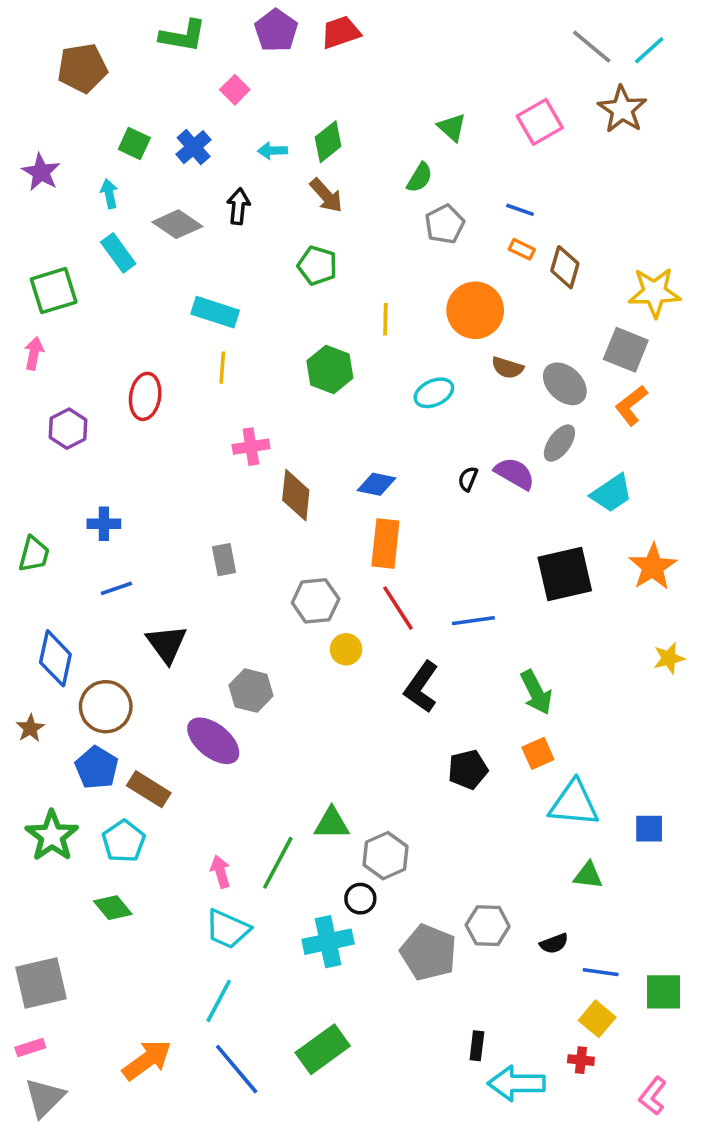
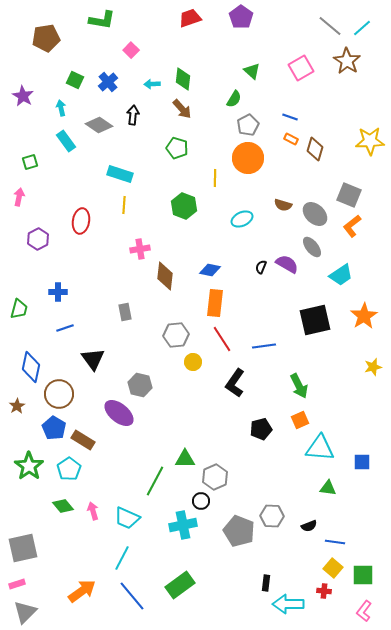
purple pentagon: (276, 30) -> (241, 17), moved
green diamond: (328, 142) -> (183, 79), turned -45
green square: (54, 291) -> (30, 162), size x0.6
yellow star: (655, 292) -> (370, 141), moved
orange circle: (475, 310) -> (248, 158), moved
gray ellipse: (559, 443) -> (312, 247), turned -75
pink arrow: (220, 872) -> (93, 511), moved
green square: (664, 992) -> (363, 575), moved

